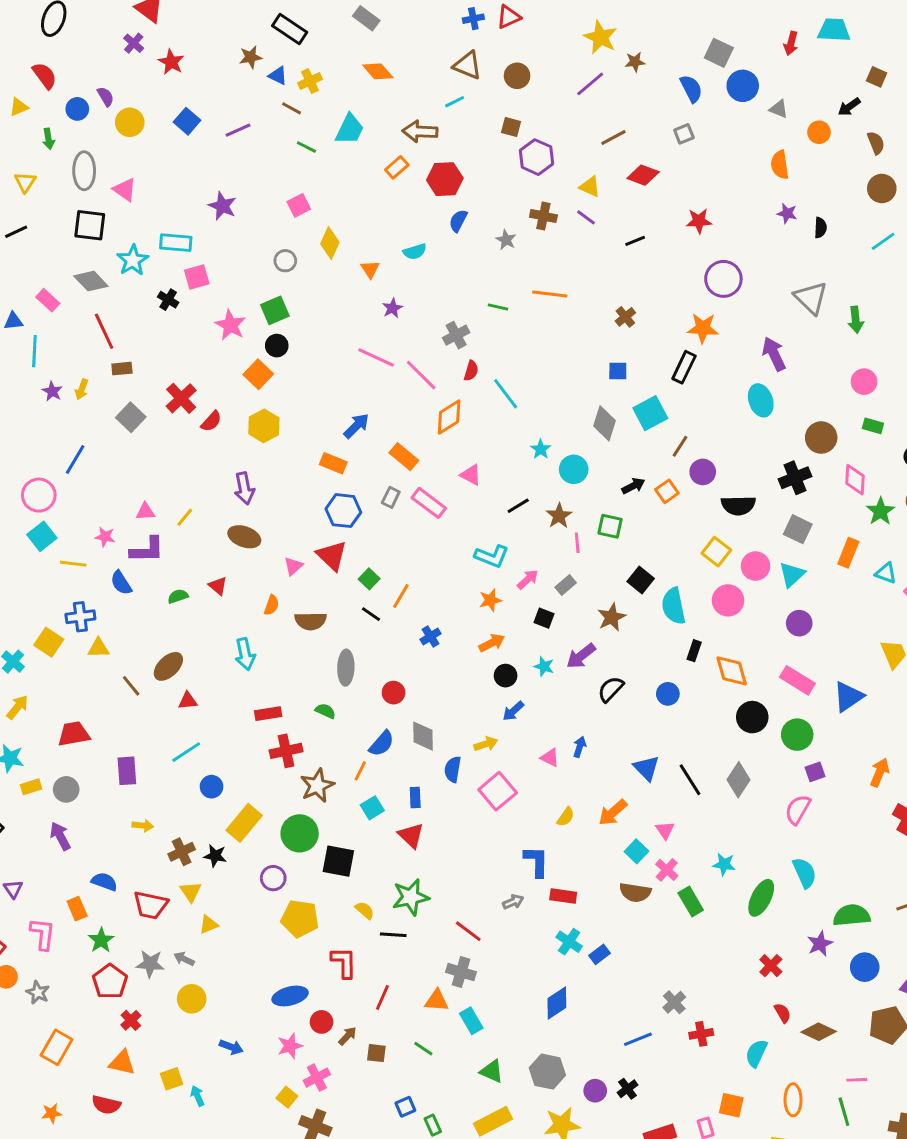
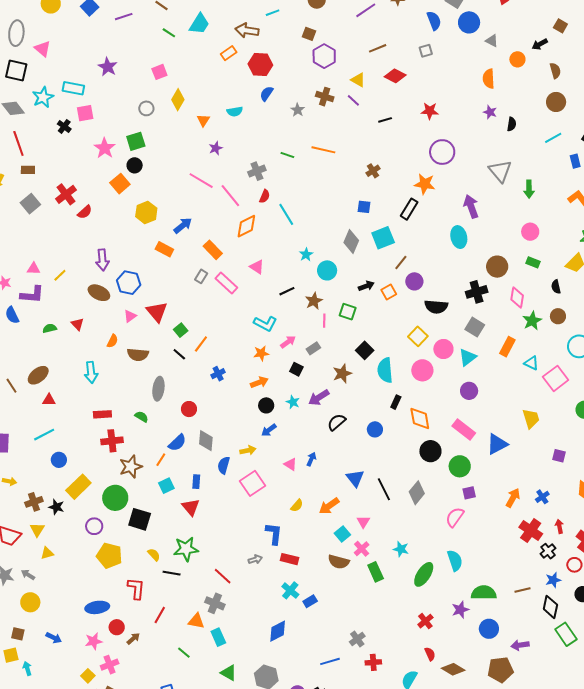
yellow hexagon: (264, 426) -> (146, 212), moved
blue hexagon: (343, 511) -> (129, 283), moved
brown square: (376, 1053) -> (18, 634), moved

